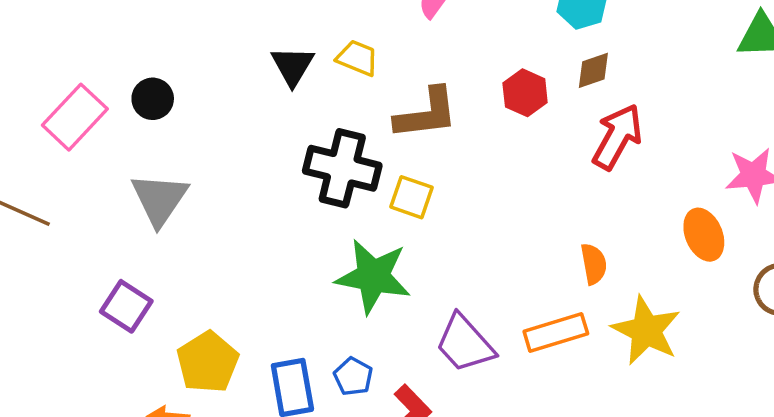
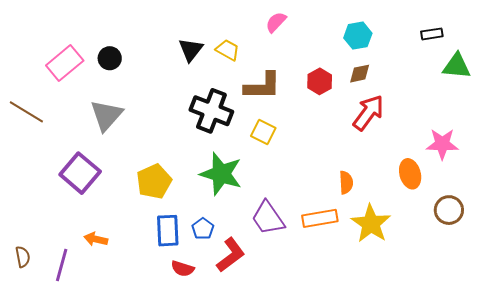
yellow square: (412, 197) -> (263, 132), moved
purple square: (126, 306) -> (80, 173), size x1.4
yellow pentagon: (208, 362) -> (154, 181), moved

